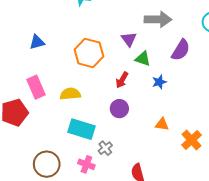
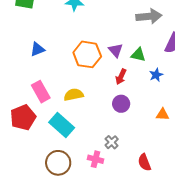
purple triangle: (129, 39) -> (116, 50), moved
cyan rectangle: (82, 129) -> (62, 125), moved, turned 30

